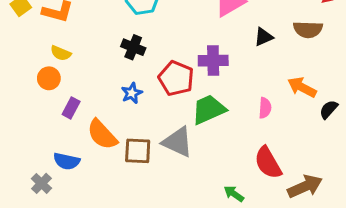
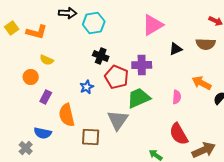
black cross: (133, 47) -> (101, 56), moved
yellow semicircle: (61, 53) -> (47, 60), moved
orange semicircle: (102, 135) -> (67, 115), turned 30
gray triangle: (178, 142) -> (118, 120), turned 40
brown square: (138, 151) -> (91, 137), moved

